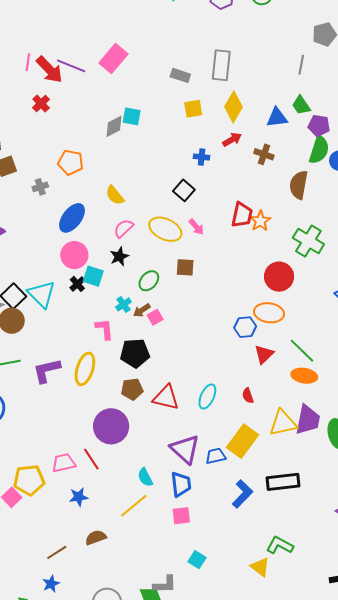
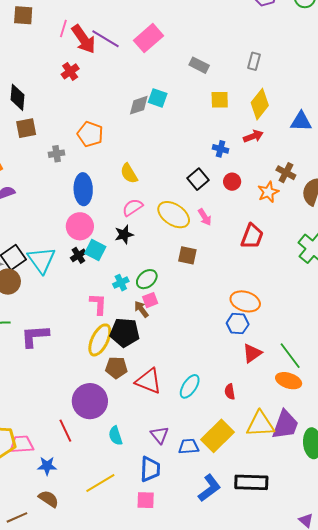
gray rectangle: (221, 65) -> (254, 61), size x0.6
gray rectangle: (180, 75) -> (199, 65), moved
brown cross: (264, 154) -> (286, 173), moved
red trapezoid: (242, 215) -> (252, 236), moved
blue ellipse: (72, 218) -> (83, 189), turned -48
orange star: (260, 221) -> (268, 192), moved
red circle: (279, 277) -> (232, 182), moved, size x0.6
green ellipse: (149, 281) -> (147, 279), moved
brown arrow: (142, 310) -> (141, 309), moved, turned 78
orange ellipse: (269, 313) -> (245, 301), moved
yellow ellipse: (85, 369) -> (100, 340), moved
purple triangle: (185, 449) -> (159, 435), size x0.6
pink trapezoid: (64, 463) -> (22, 444), moved
cyan semicircle: (145, 477) -> (116, 436), moved
brown semicircle: (96, 538) -> (49, 499), moved, turned 45

